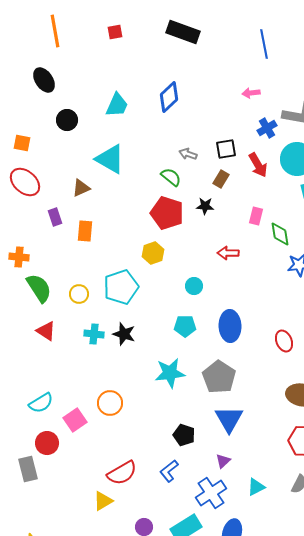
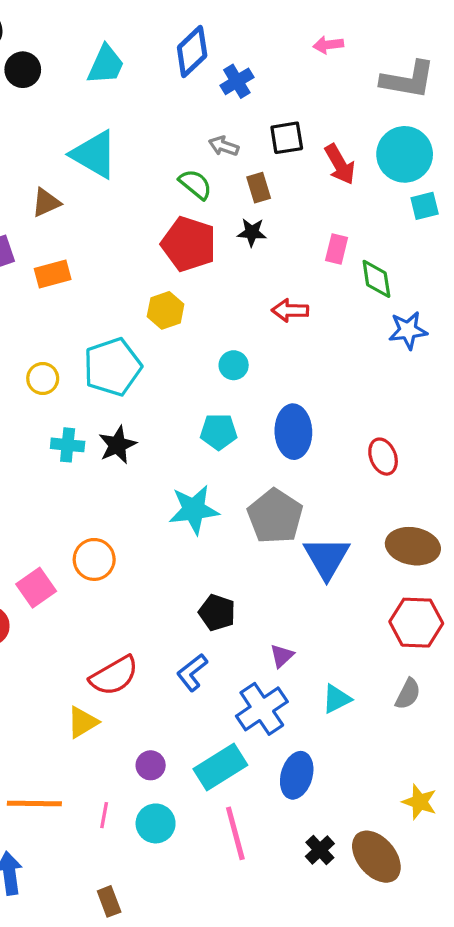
black circle: (67, 120) -> (23, 70), moved
blue cross: (267, 128) -> (237, 81), moved
brown rectangle: (221, 179) -> (259, 188), moved, turned -48
orange rectangle: (85, 231) -> (53, 274), turned 70
black star: (124, 334) -> (117, 445), turned 30
blue triangle: (229, 419) -> (327, 558), moved

